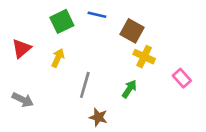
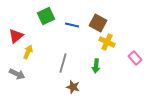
blue line: (97, 15) -> (72, 25), moved
yellow arrow: (58, 58) -> (28, 52), moved
green arrow: (129, 89) -> (96, 66), turned 152

